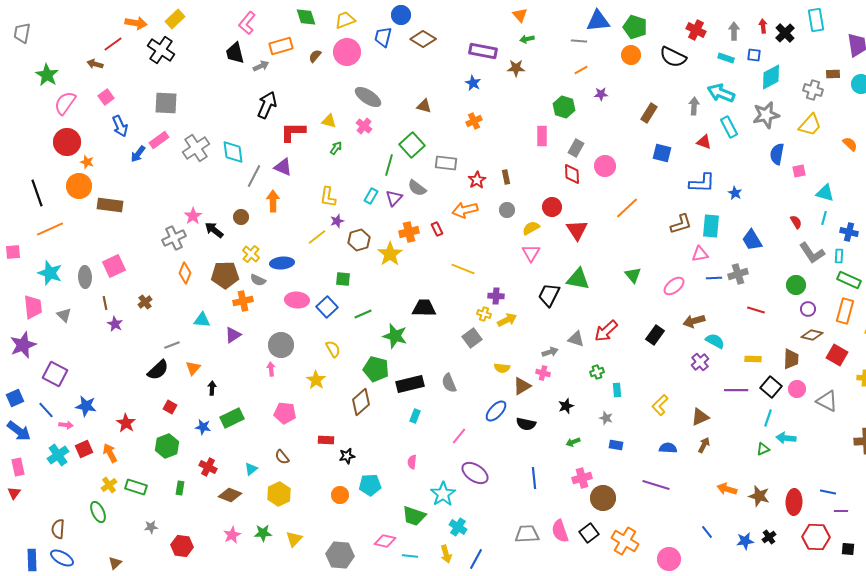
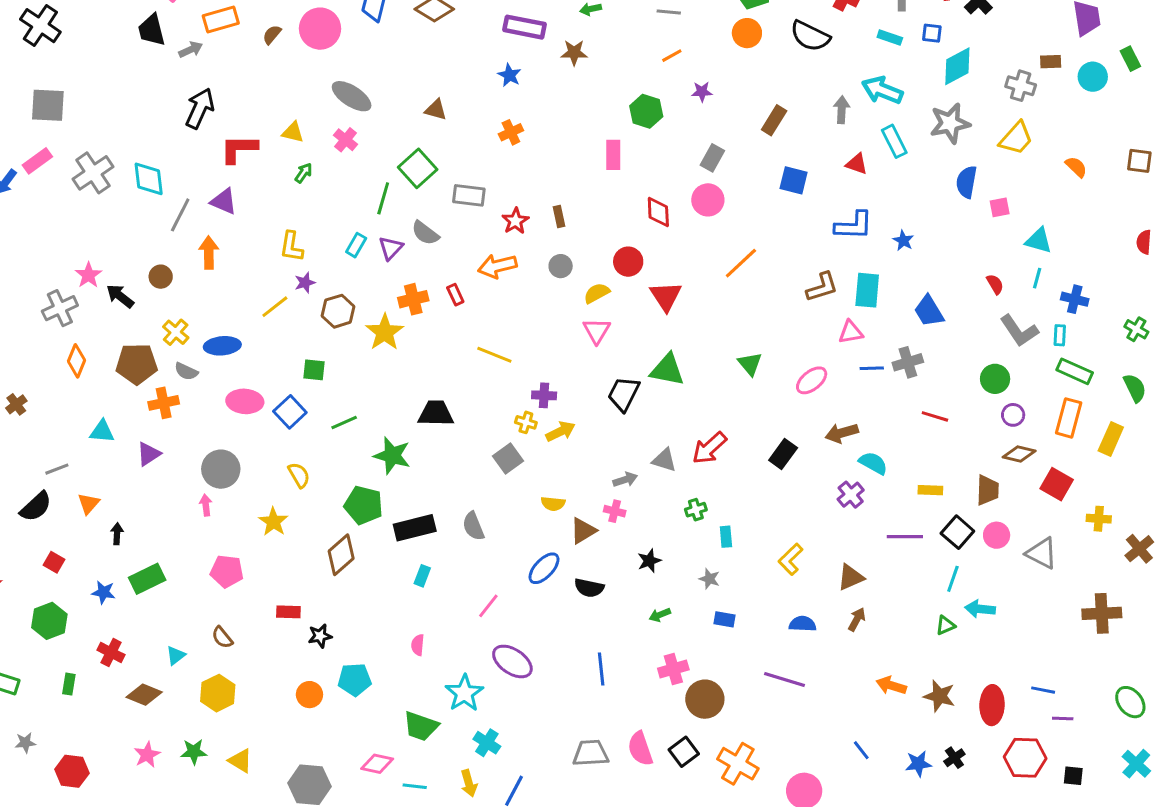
gray rectangle: (576, 148) -> (712, 158), moved
yellow triangle: (294, 539) -> (240, 761), turned -42

